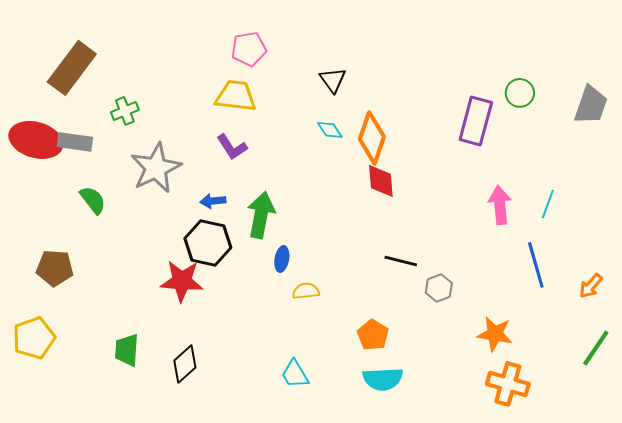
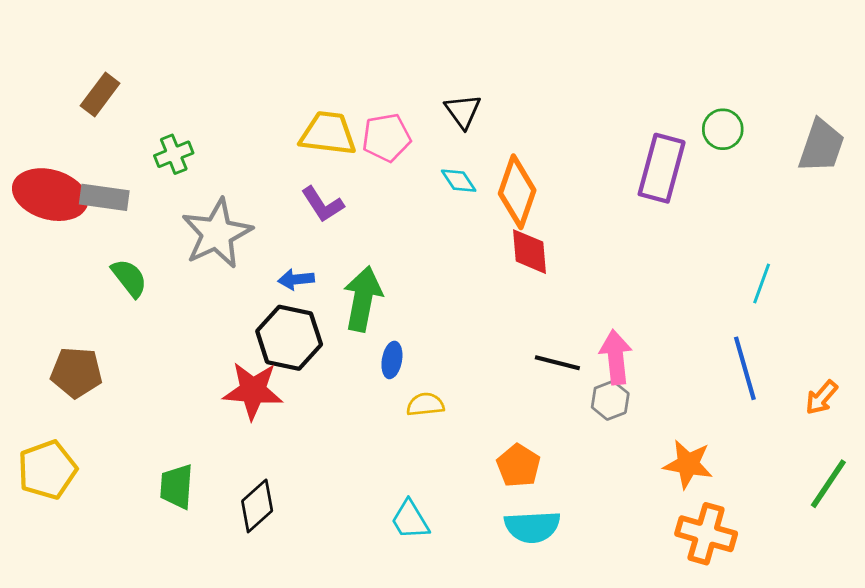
pink pentagon: (249, 49) -> (386, 138), moved
brown rectangle: (72, 68) -> (100, 95), size x0.6
pink arrow: (500, 205) -> (616, 357), moved

